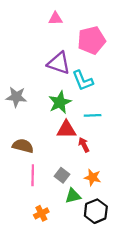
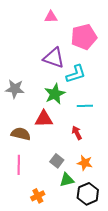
cyan L-shape: (83, 81) -> (76, 74), turned -85
red triangle: (66, 130) -> (44, 119), moved
pink line: (33, 175) -> (19, 165), moved

